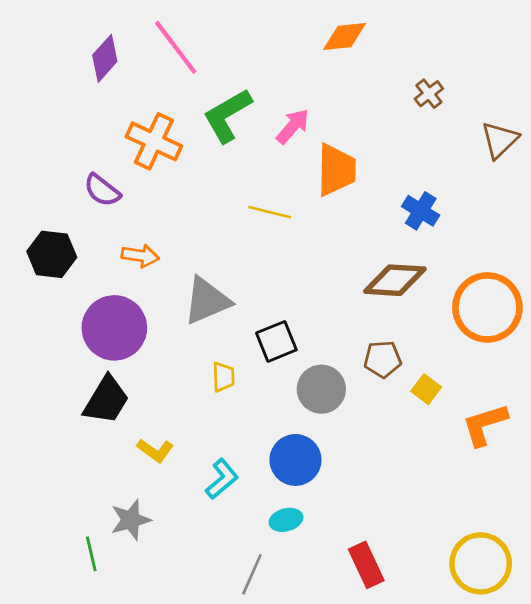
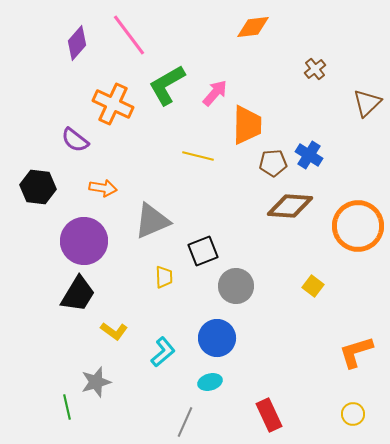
brown pentagon: (383, 359) -> (273, 163), moved
orange L-shape: (485, 425) -> (356, 352), moved
yellow circle: (481, 563) -> (353, 414), size x0.5

